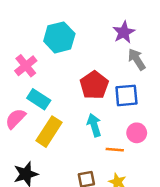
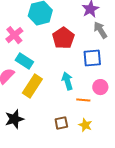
red pentagon: (94, 85) -> (63, 38), moved

